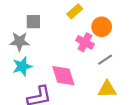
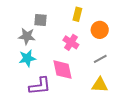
yellow rectangle: (75, 11) -> (77, 14), turned -40
pink cross: (85, 42) -> (71, 42), moved

